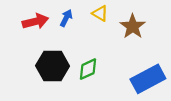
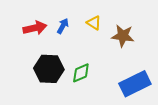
brown star: (133, 26) -> (123, 36), turned -30

